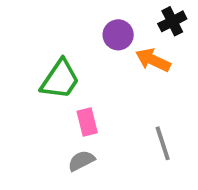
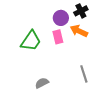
black cross: (172, 21) -> (81, 11), moved
pink rectangle: (87, 122) -> (58, 37), moved

